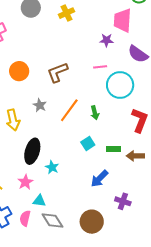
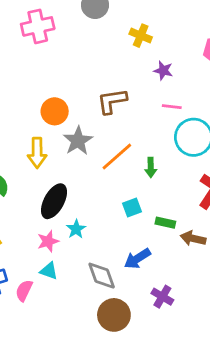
yellow cross: (67, 13) -> (141, 36), moved, turned 35
purple star: (106, 40) -> (163, 70), moved
orange circle: (19, 71) -> (55, 111), moved
gray star: (40, 105) -> (78, 141), size x1.5
pink star: (25, 182) -> (48, 241), moved
gray diamond: (52, 221) -> (102, 276), moved

